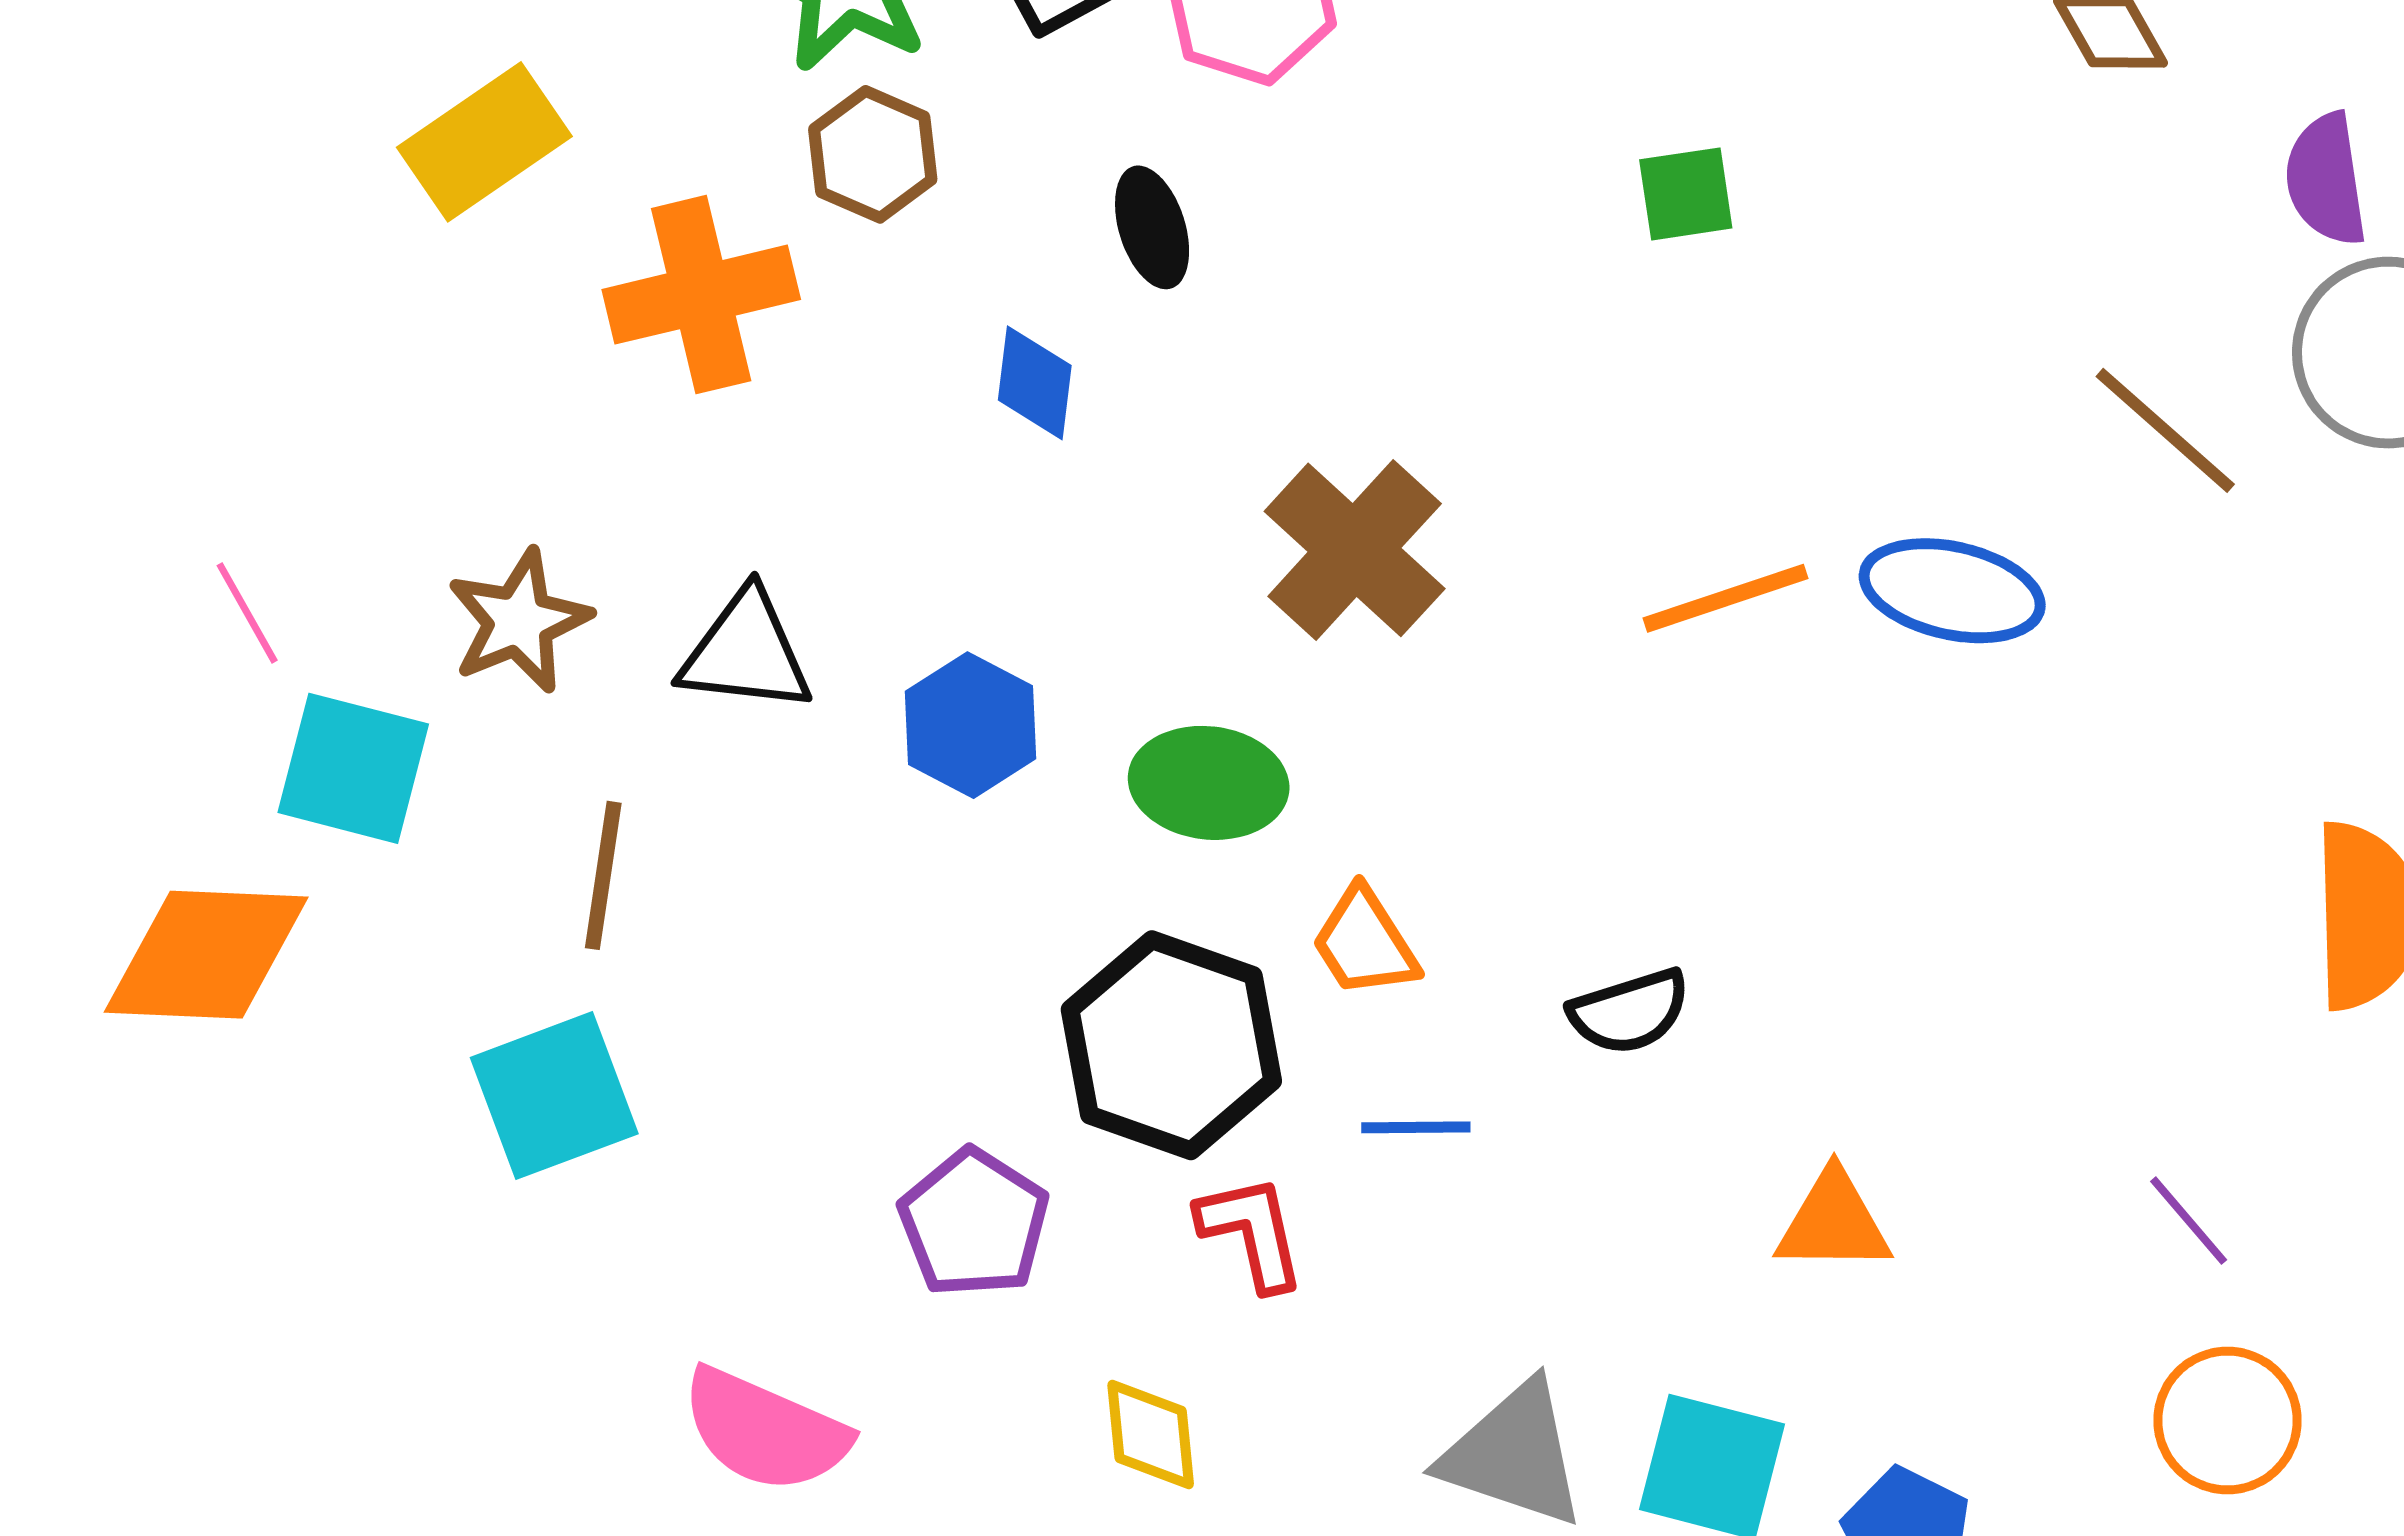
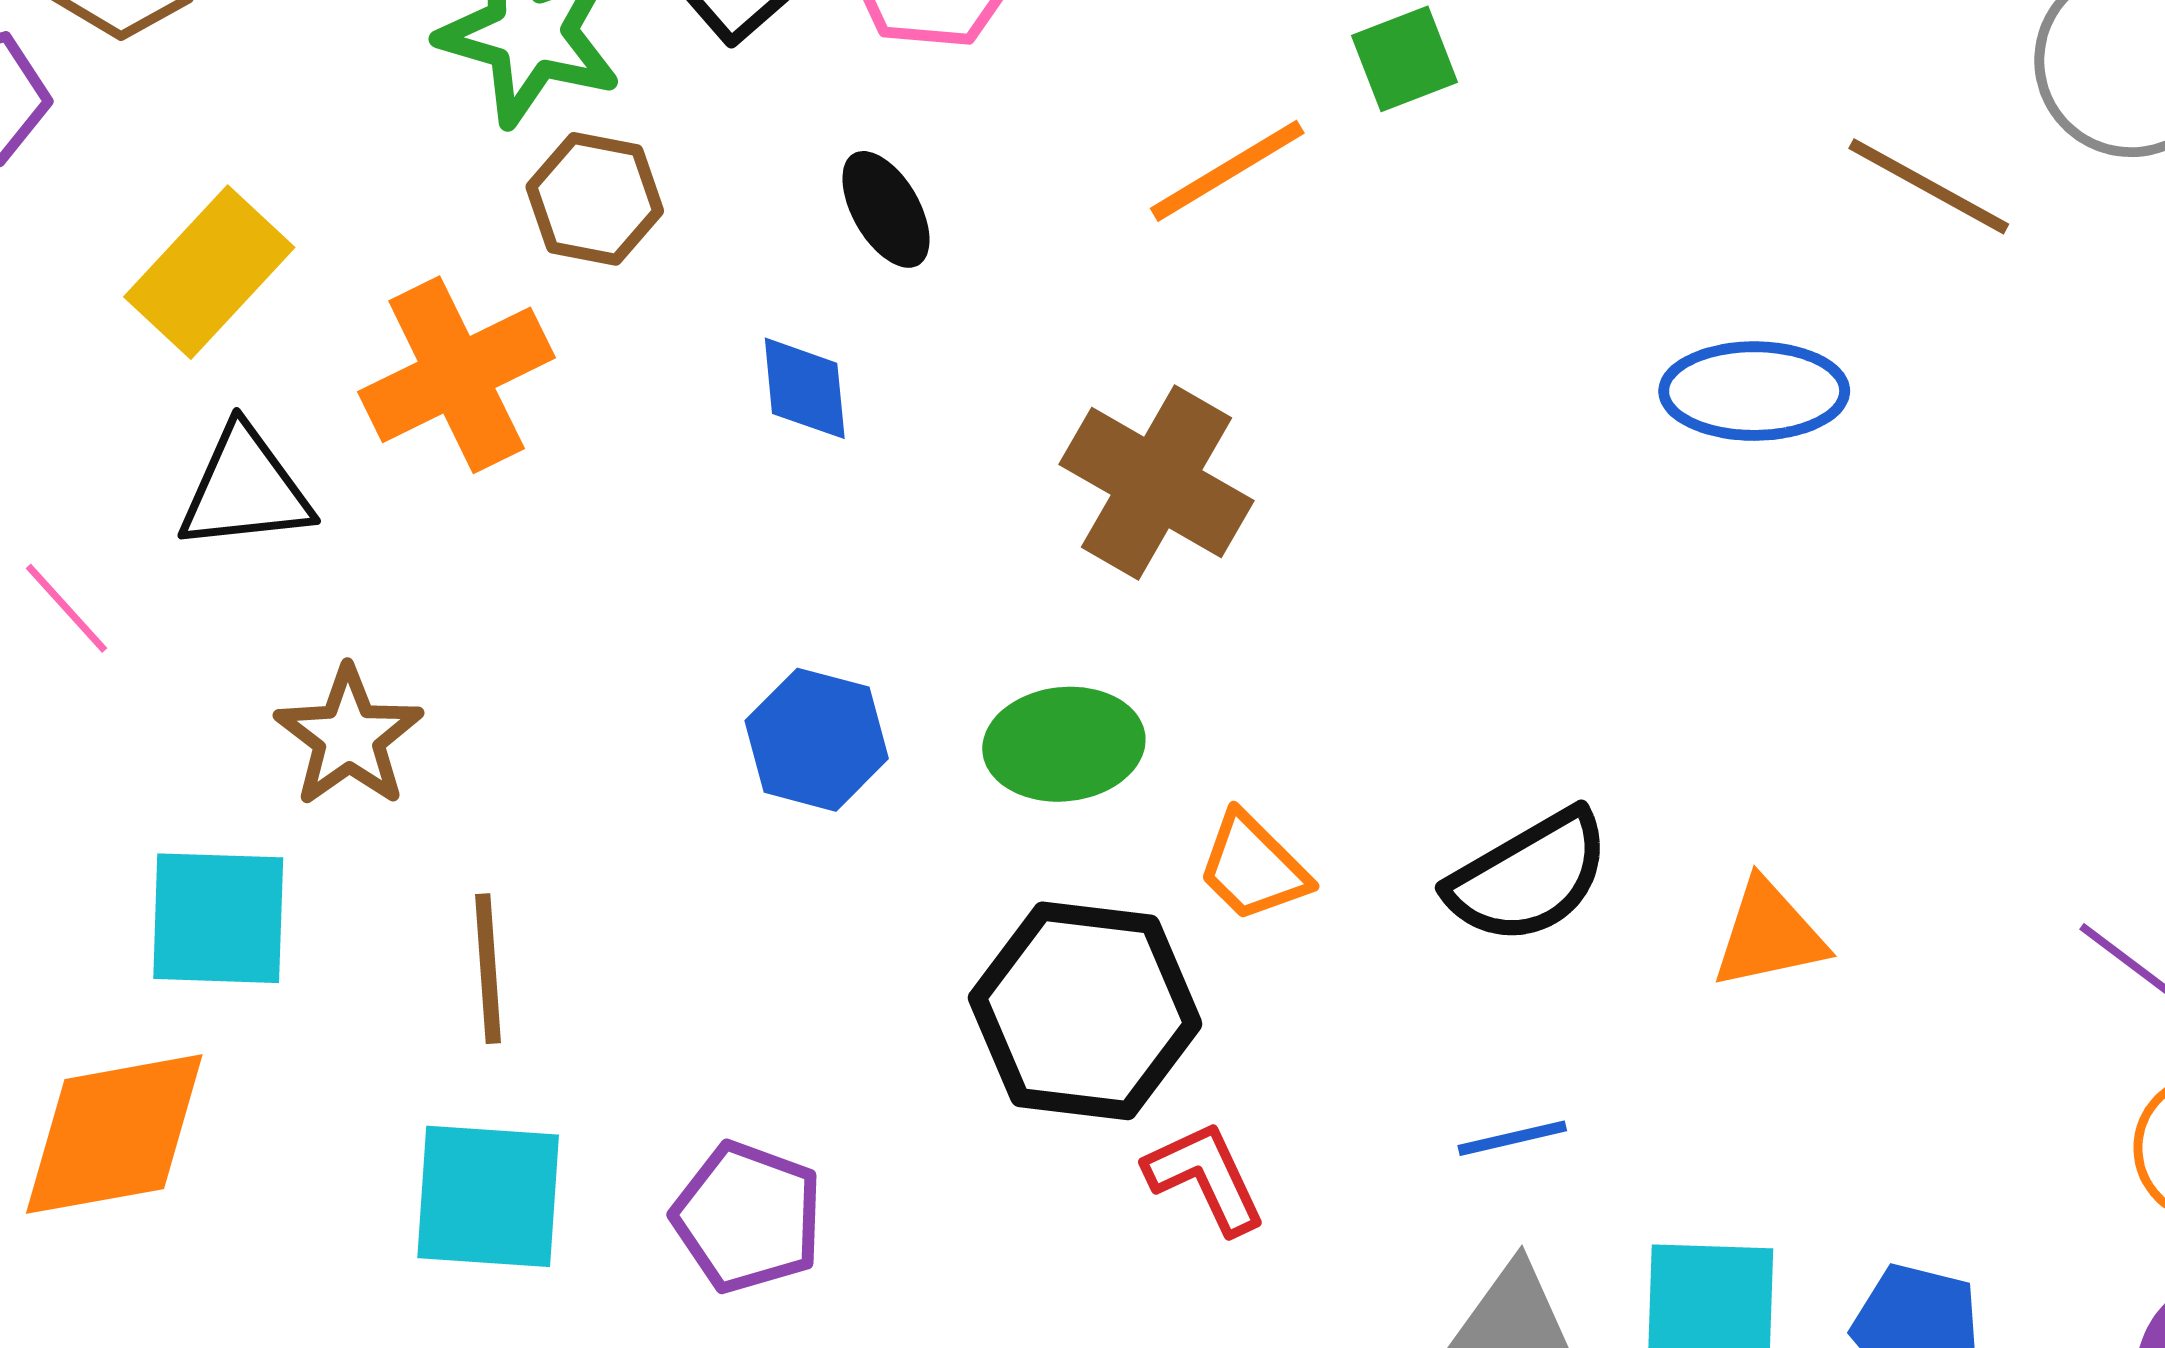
orange line: (1726, 598) -> (1227, 171), moved
pink line: (247, 613) -> (66, 608), moved
black triangle: (746, 652) -> (245, 489), moved
black semicircle: (1629, 1012) -> (1529, 877), size x1.4
cyan square: (554, 1096) -> (488, 1196), turned 37
blue line: (1416, 1127) -> (1512, 1138), moved
orange triangle: (1834, 1222) -> (1769, 935), moved
purple pentagon: (974, 1223) -> (748, 1217), moved

